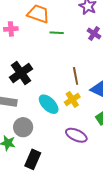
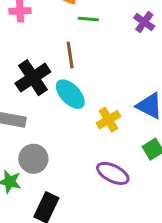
brown line: (76, 76) -> (70, 55), moved
cyan ellipse: (49, 104) -> (70, 94), moved

